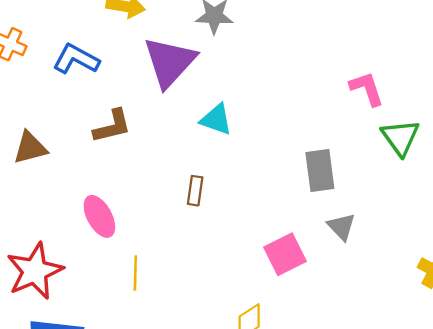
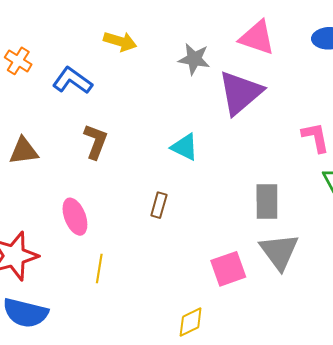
purple triangle: (170, 62) -> (240, 93), moved
brown L-shape: (112, 126) -> (96, 142), turned -63
gray triangle: (342, 227) -> (279, 252), size x1.6

